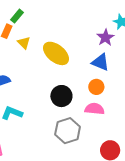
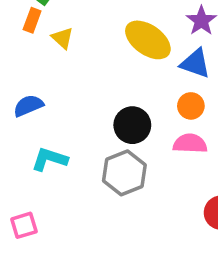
yellow ellipse: (56, 53) -> (148, 40), moved
gray hexagon: (68, 131) -> (124, 173), moved

